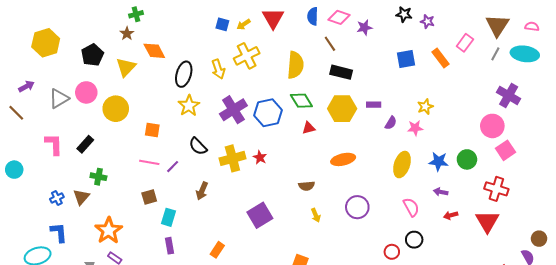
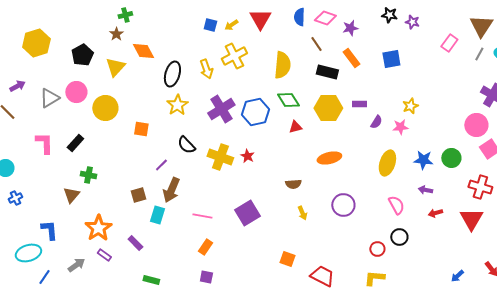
orange rectangle: (441, 58) -> (351, 58), moved
yellow cross: (232, 158) -> (220, 157), turned 35
pink line: (149, 162) -> (202, 216), moved
brown arrow: (202, 191) -> (171, 190), moved, size x1.4
blue cross: (57, 198) -> (15, 198), moved
purple rectangle: (170, 246) -> (135, 243), moved, turned -35

